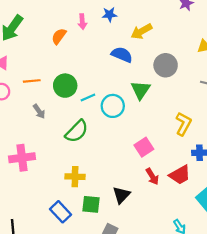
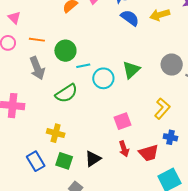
yellow arrow: (141, 31) -> (160, 15), moved
blue semicircle: (122, 55) -> (130, 18), moved
gray circle: (166, 65) -> (172, 65), moved
gray arrow: (39, 111) -> (37, 68), size x1.6

